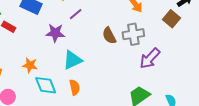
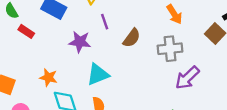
purple line: (76, 14) -> (105, 22), turned -72
brown semicircle: (109, 36) -> (132, 38), moved, turned -120

